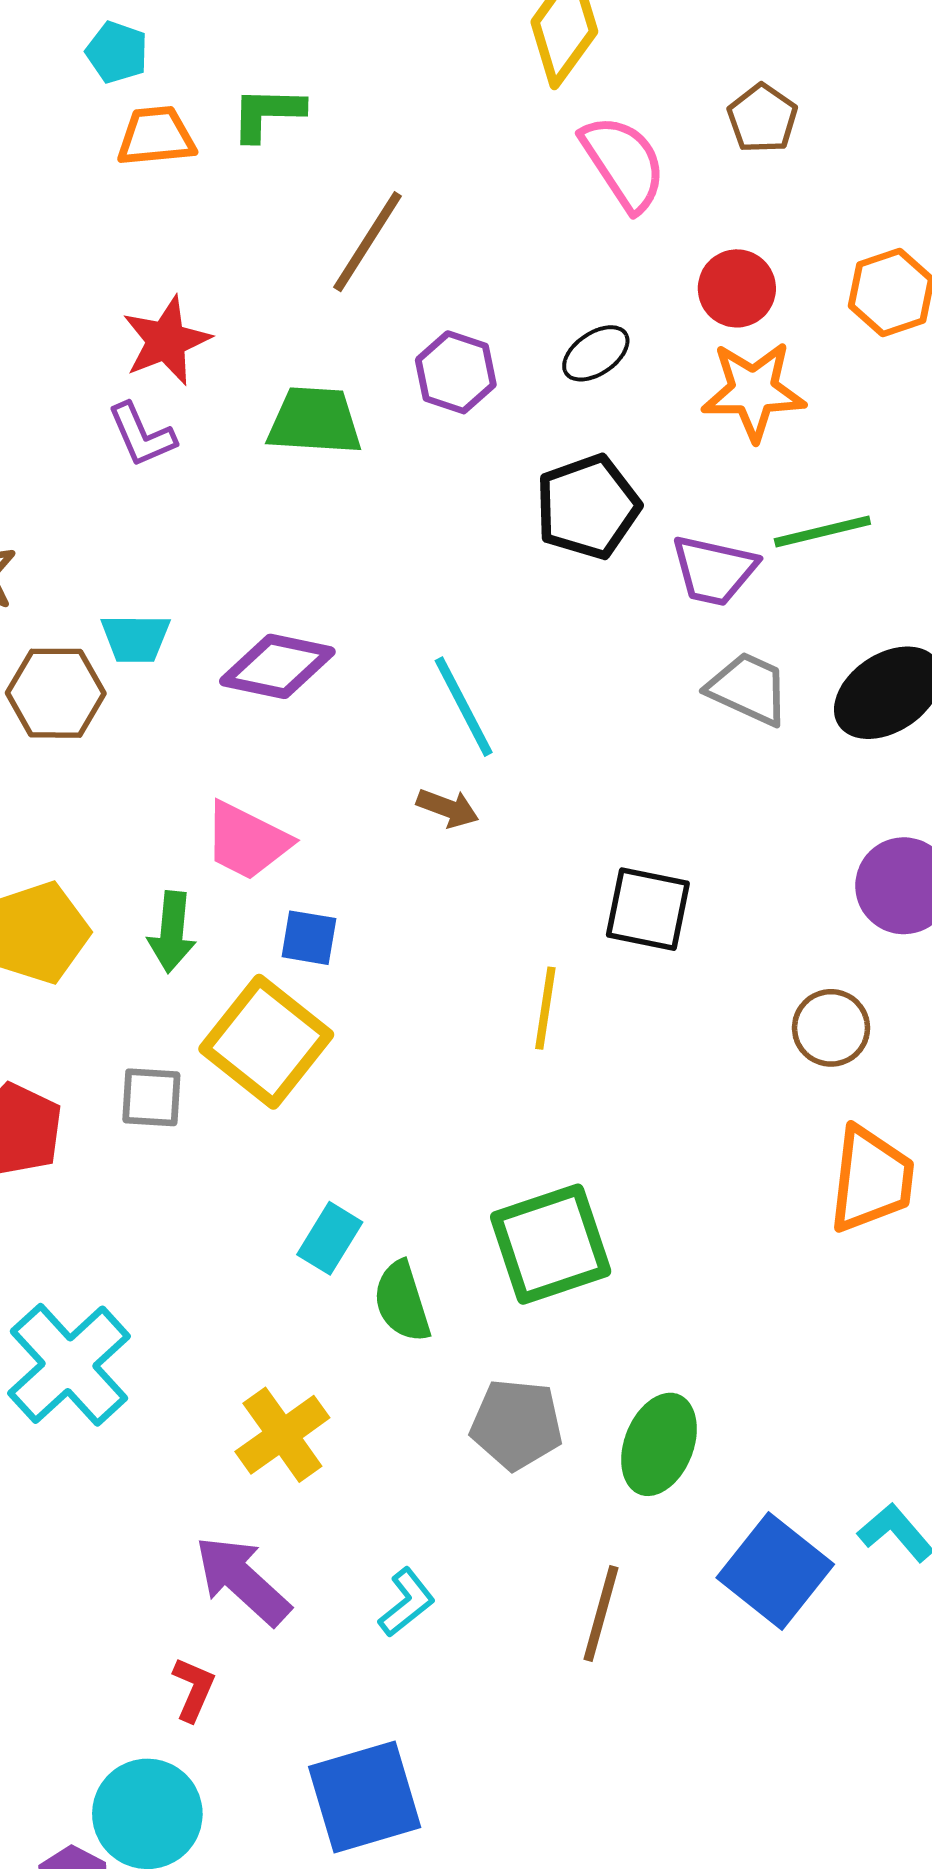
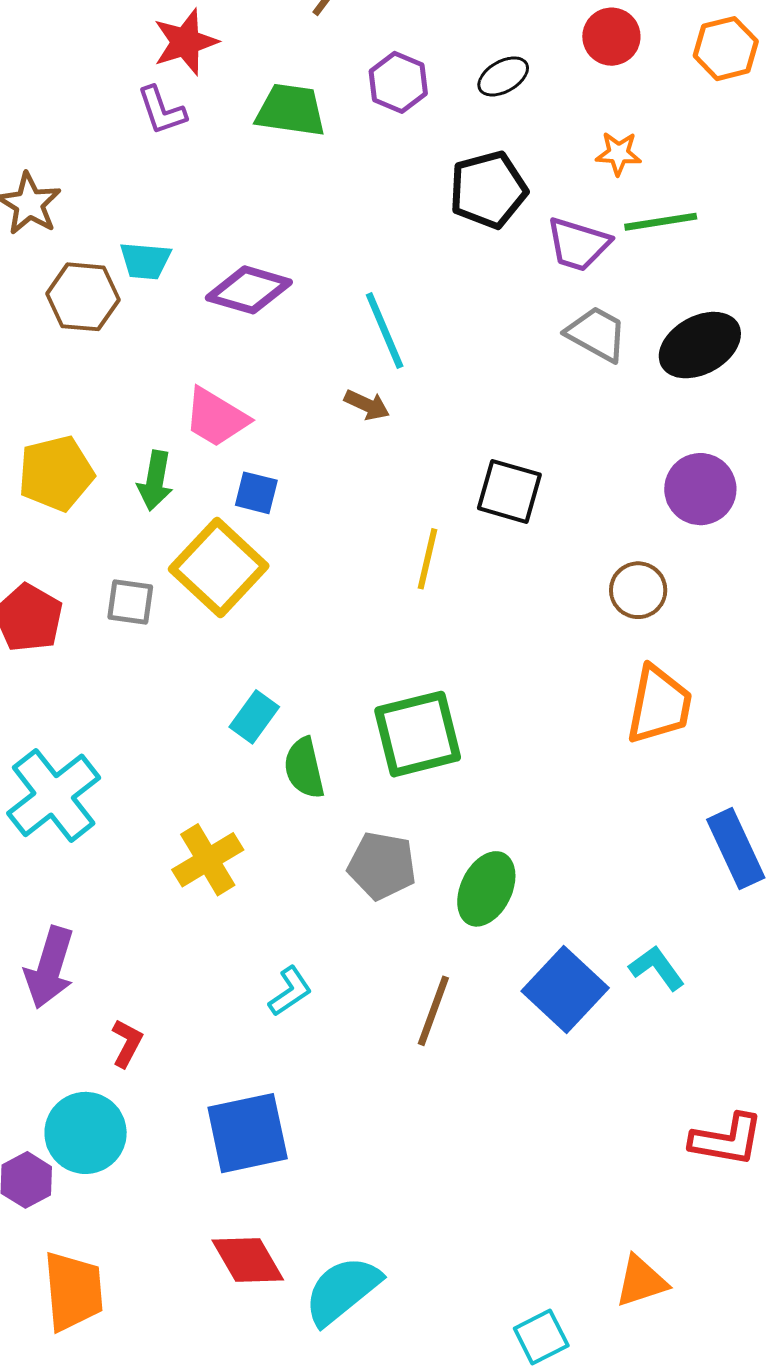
orange star: (753, 391) -> (618, 153), moved, size x0.6
purple arrow: (242, 1580) -> (50, 968), moved, turned -120

